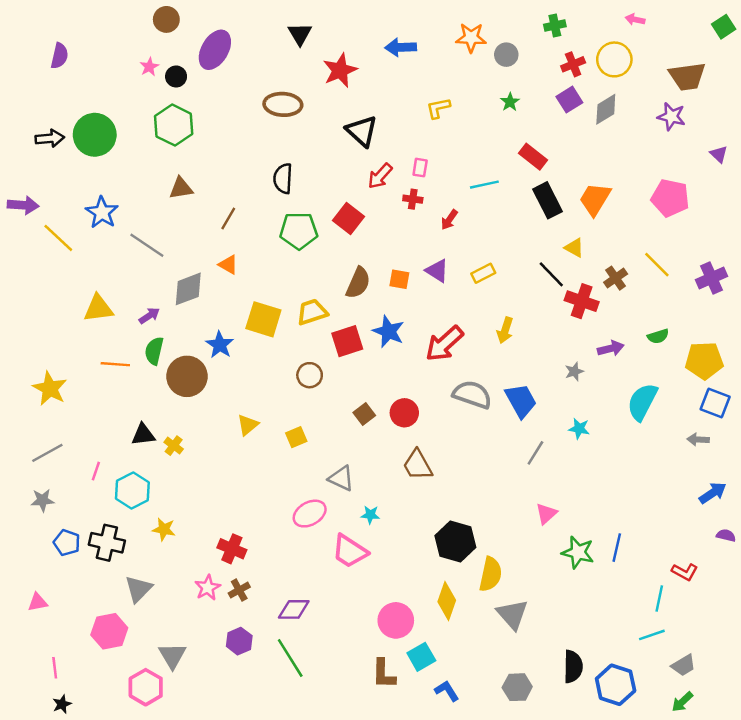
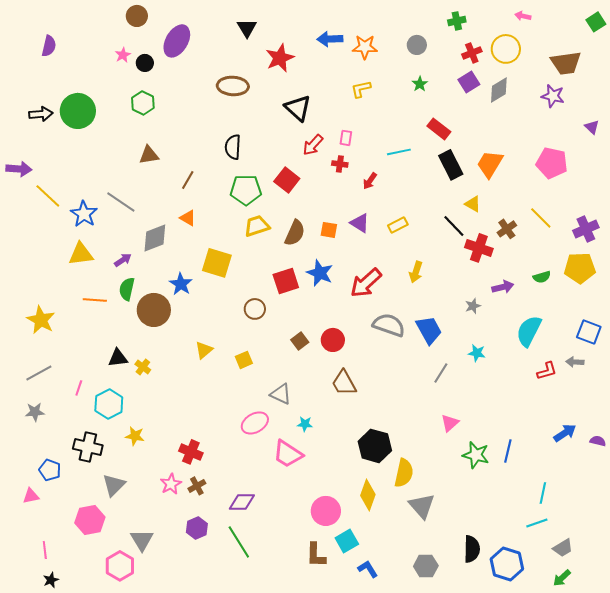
orange star: (471, 38) -> (365, 47), moved
green hexagon: (174, 125) -> (143, 103), size x0.7
blue star: (102, 212) -> (84, 214), moved
yellow trapezoid: (312, 312) -> (257, 226), moved
yellow pentagon: (704, 361) -> (580, 268), moved
blue arrow: (713, 493) -> (565, 433), moved
blue pentagon: (67, 543) -> (50, 470), moved
red L-shape: (685, 572) -> (547, 371), moved, turned -45

